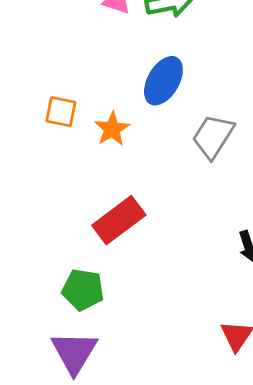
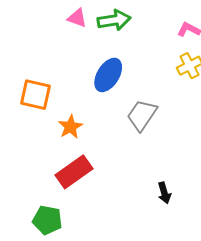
orange square: (61, 112) -> (36, 95), size x1.4
orange star: (112, 129) -> (70, 127), moved

